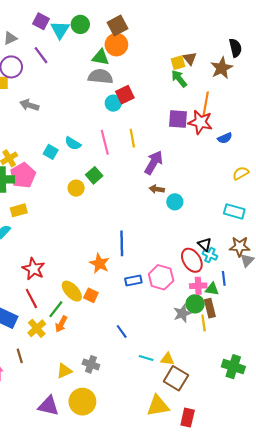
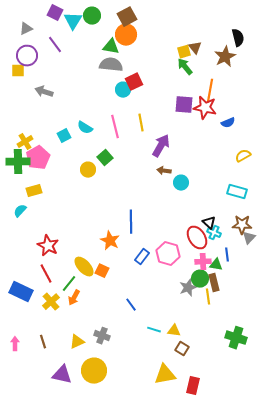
cyan square: (51, 152) -> (64, 136), turned 32
blue rectangle: (133, 280) -> (142, 257), turned -42
brown line: (20, 356) -> (43, 342), moved
brown square: (176, 378) -> (182, 349), size x0.6

